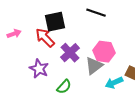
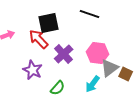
gray triangle: (94, 66) -> (110, 68), moved
cyan arrow: (114, 83) -> (93, 84), moved, turned -30

